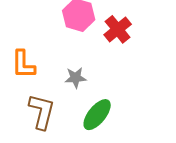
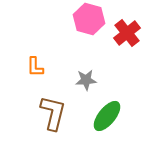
orange L-shape: (23, 64) -> (35, 67), size x0.7

